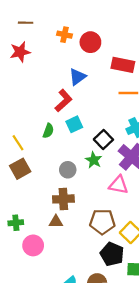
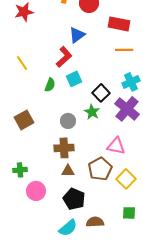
yellow line: (18, 143) -> (22, 63), moved
pink triangle: (119, 185) -> (116, 146), moved
brown triangle: (56, 222) -> (68, 171), moved
brown pentagon: (102, 222) -> (100, 169), turned -30
black pentagon: (112, 254) -> (74, 199), moved

